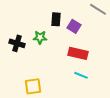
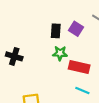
purple square: (74, 26) -> (76, 29), moved
green star: (40, 37) -> (60, 53), moved

